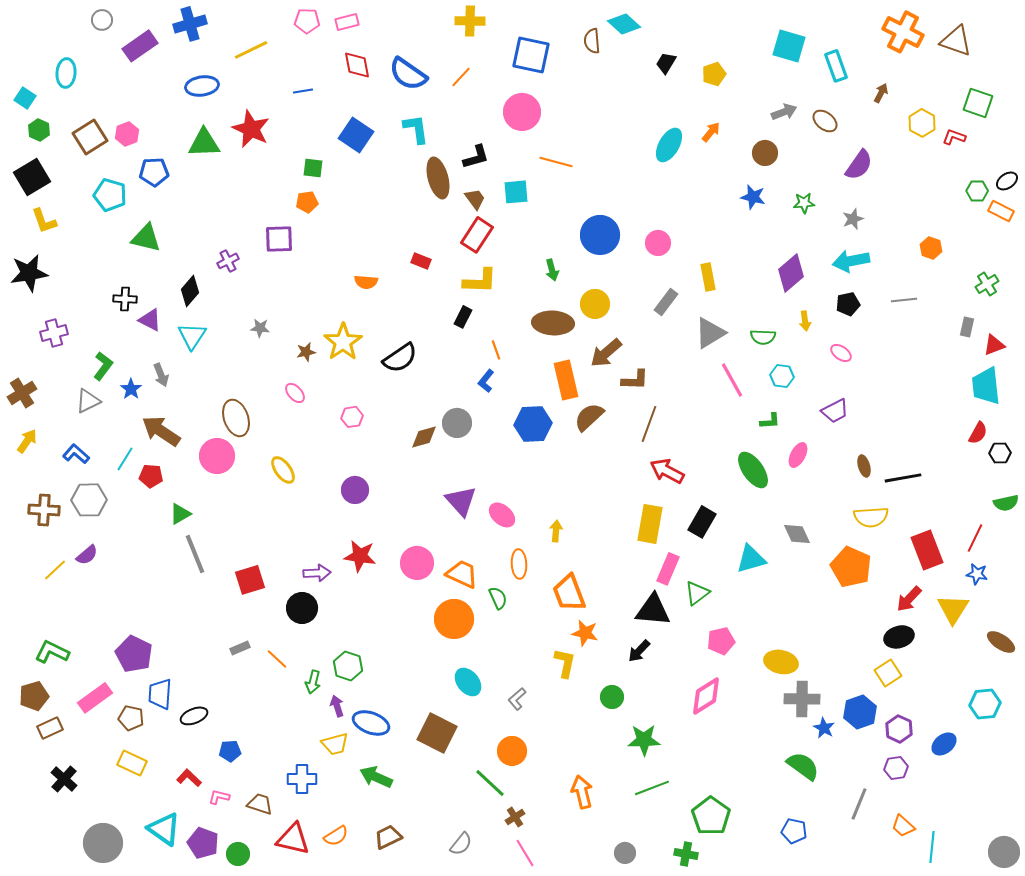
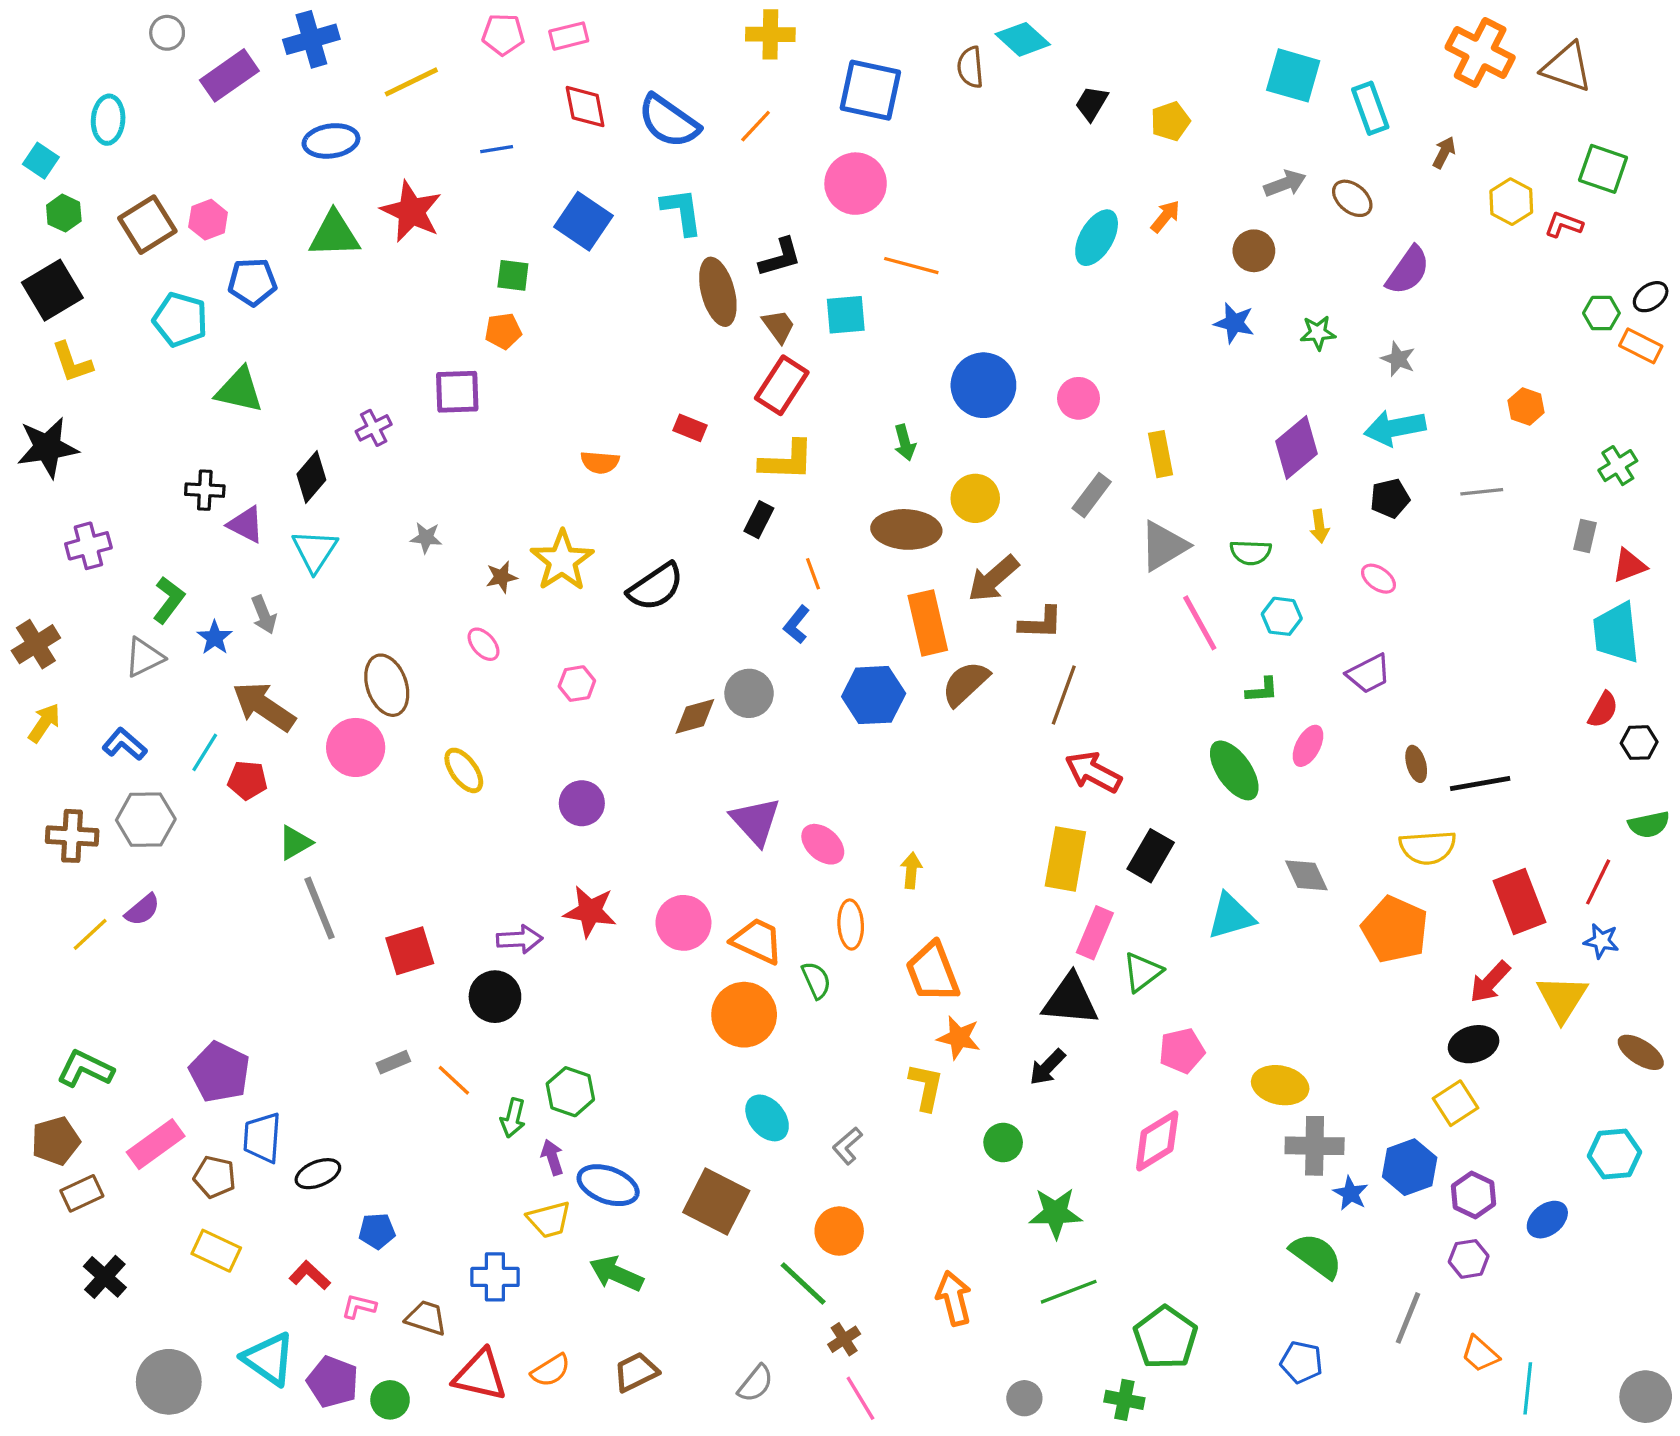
gray star: (853, 219) -> (1398, 359), turned -30

